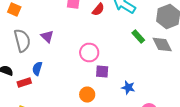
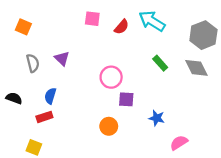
green rectangle: (138, 36) -> (160, 63), moved
gray semicircle: (22, 40) -> (33, 63), size x0.7
red rectangle: (24, 82) -> (44, 117), moved

